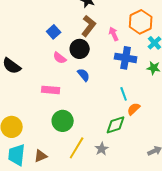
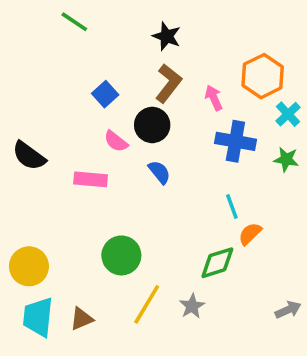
pink rectangle: (51, 90) -> (91, 179), moved

